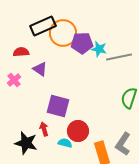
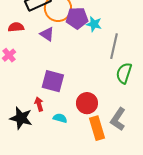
gray line: (119, 57) -> (114, 46), moved, turned -65
purple triangle: (40, 69) -> (47, 34), moved
red circle: (78, 131) -> (87, 103), moved

